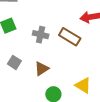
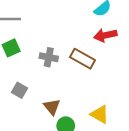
brown triangle: (42, 69) -> (52, 107), moved, turned -35

